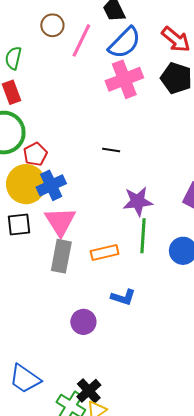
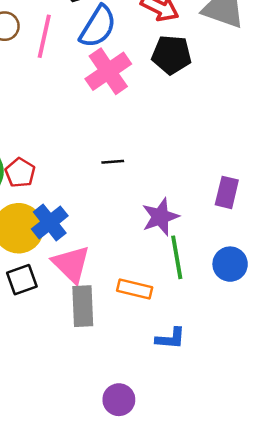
red pentagon: (35, 154) -> (20, 173), moved
orange rectangle: (105, 252) -> (135, 289), turned 40
purple circle: (83, 322) -> (119, 400), moved

